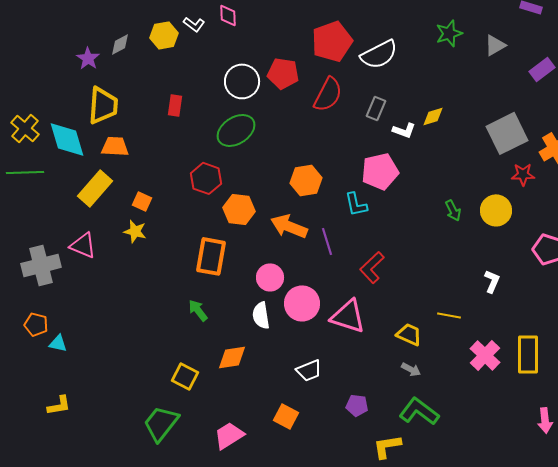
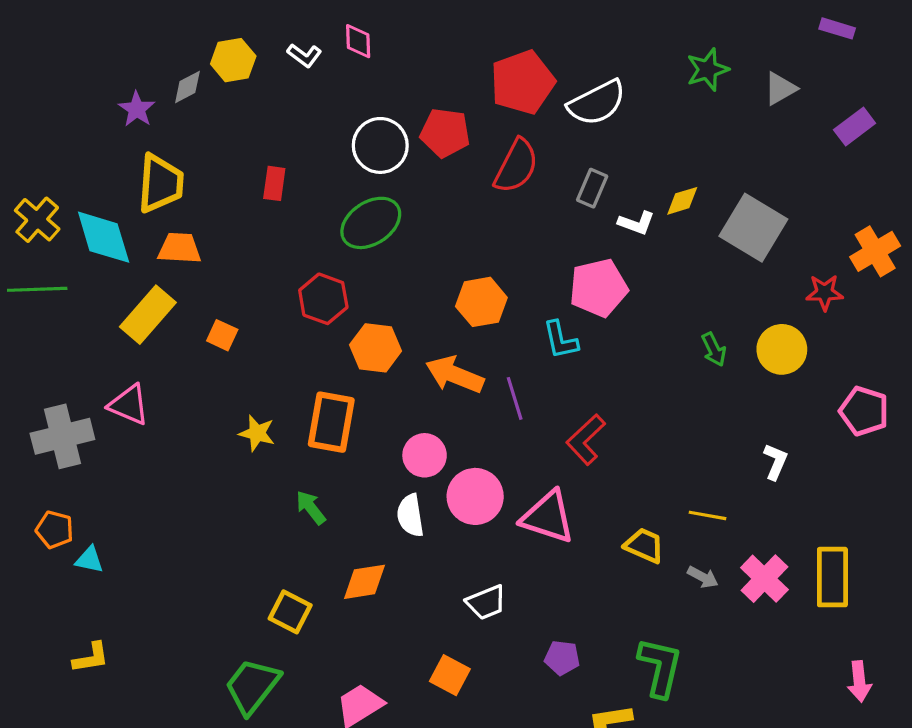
yellow hexagon: (164, 35) -> (233, 60), moved
gray square: (507, 133) -> (753, 228), moved, turned -33
yellow star: (135, 231) -> (257, 433), moved
gray arrow: (411, 369) -> (703, 577), moved
green L-shape: (419, 411) -> (660, 667), turned 66

